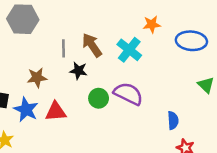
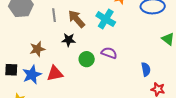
gray line: (63, 48) -> (54, 15), moved
purple semicircle: (128, 94) -> (109, 53), size x0.7
blue star: (26, 110) -> (32, 75), turned 30

